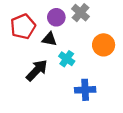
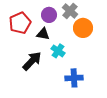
orange circle: (104, 45) -> (83, 28), moved

